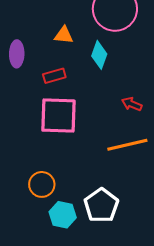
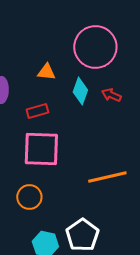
red arrow: (132, 104) -> (111, 95), moved
orange circle: (42, 184) -> (29, 197), moved

